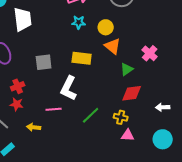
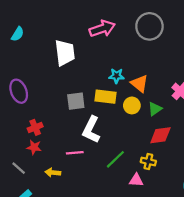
white trapezoid: (23, 19) -> (65, 53), moved
cyan star: (79, 22) -> (116, 76), moved
yellow circle: (106, 27) -> (132, 105), moved
gray square: (44, 62) -> (76, 101), moved
pink triangle: (128, 135) -> (136, 180), moved

